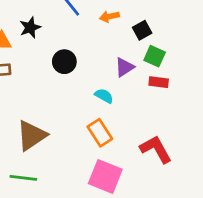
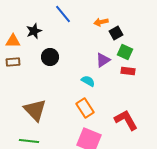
orange arrow: (109, 17) -> (101, 22), moved
black circle: (64, 62) -> (50, 57), moved
brown triangle: (32, 135) -> (35, 110), turned -40

